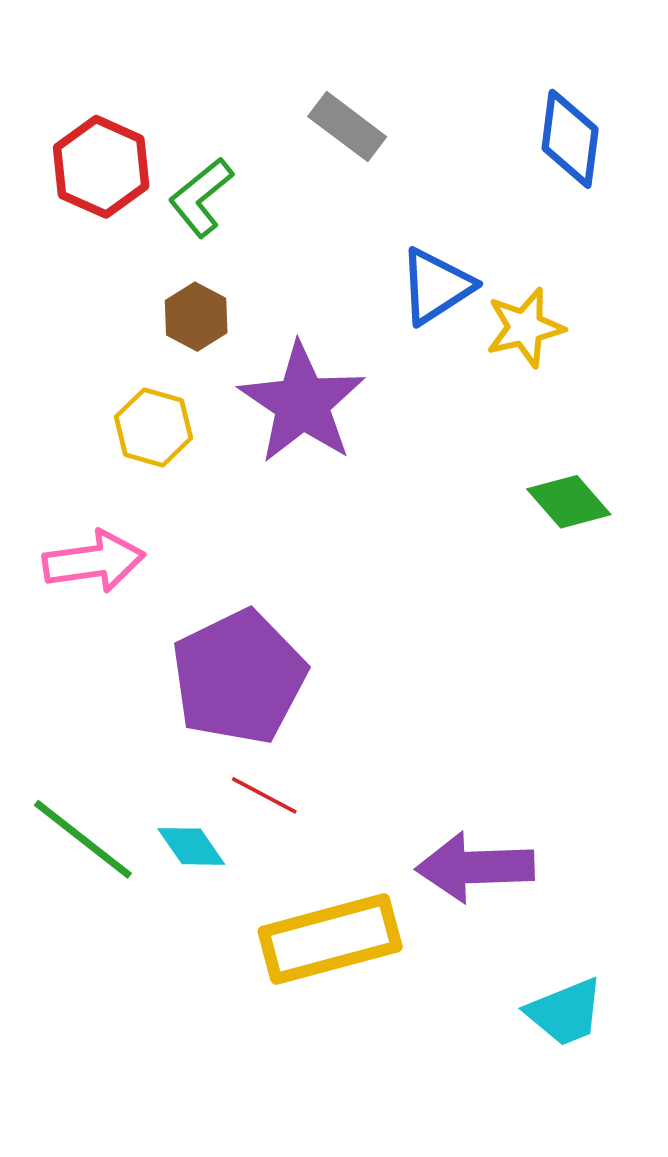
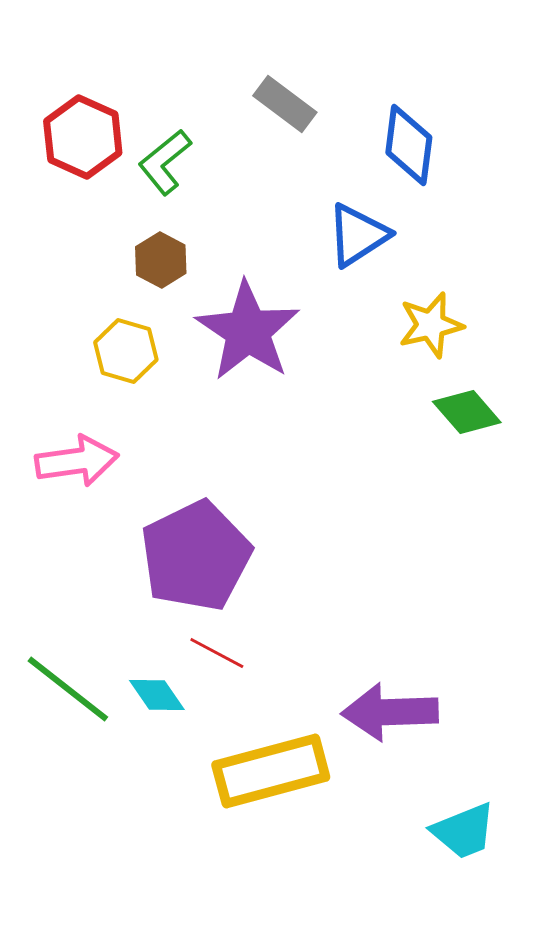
blue diamond: (570, 139) -> (409, 145), moved
yellow star: (525, 328) -> (431, 325), moved

